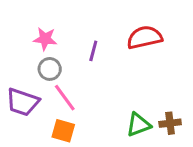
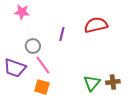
pink star: (45, 39) -> (22, 12), moved
green triangle: (138, 125) -> (92, 83), turned -30

